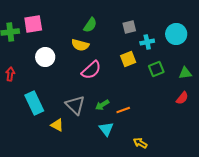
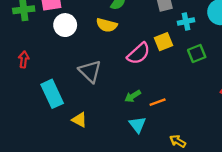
white circle: (45, 57) -> (65, 25), moved
pink semicircle: (91, 70) -> (139, 53), moved
gray triangle: (75, 105) -> (90, 71), moved

